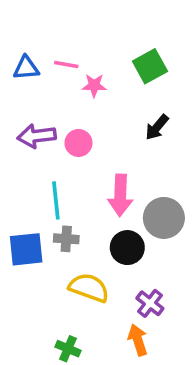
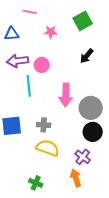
pink line: (66, 65) -> (30, 12), moved
blue triangle: (26, 68) -> (12, 34), moved
cyan line: (56, 200) -> (29, 86), moved
gray cross: (66, 239) -> (44, 125), moved
black circle: (127, 248) -> (93, 132), moved

